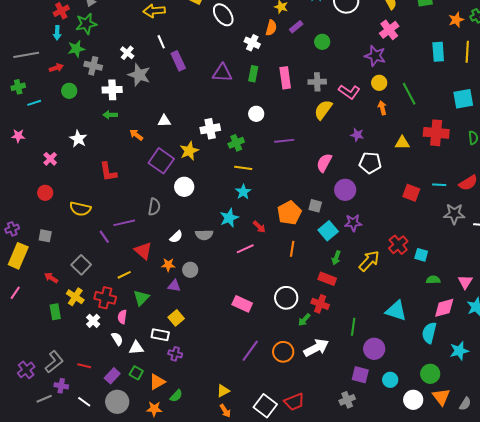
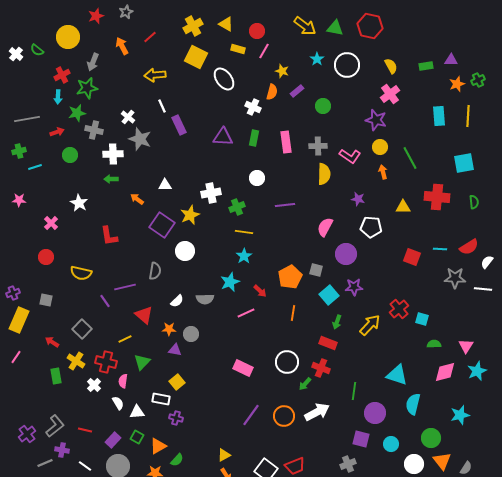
yellow semicircle: (323, 110) -> (324, 174), turned 145
cyan semicircle: (429, 333) -> (413, 404), moved

